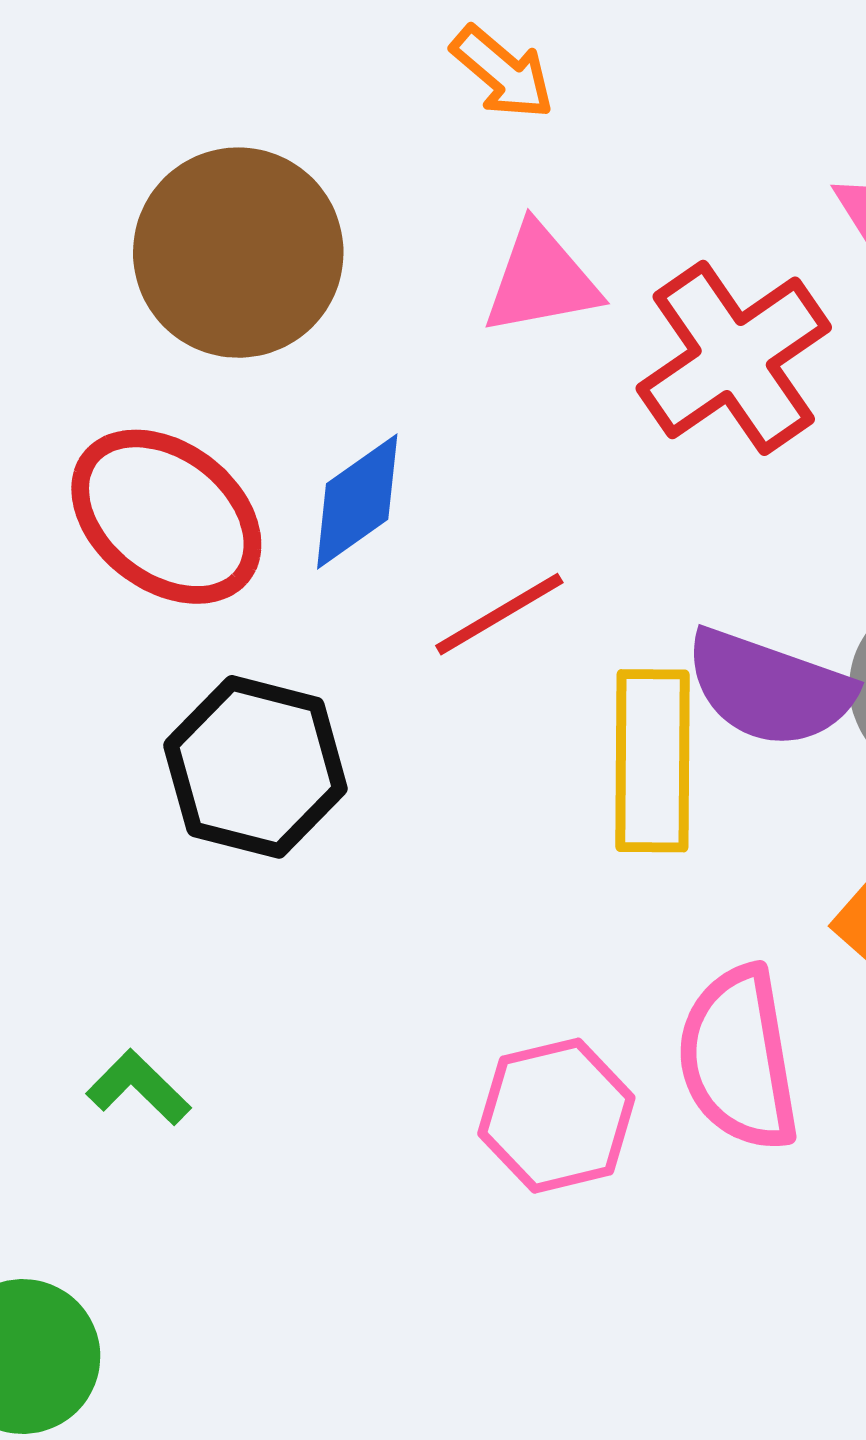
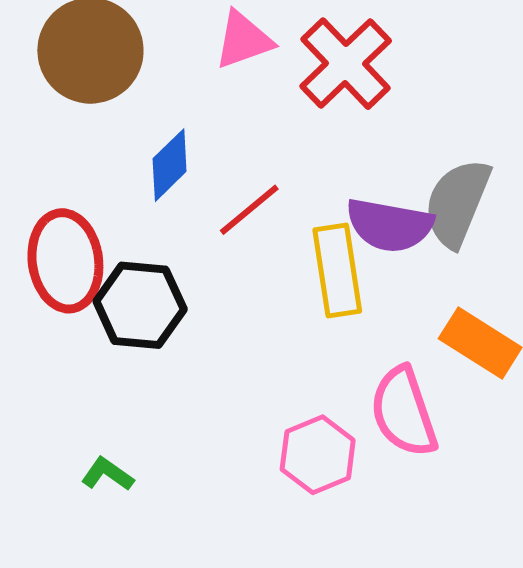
red ellipse: (166, 517) -> (65, 261), moved, turned 54

